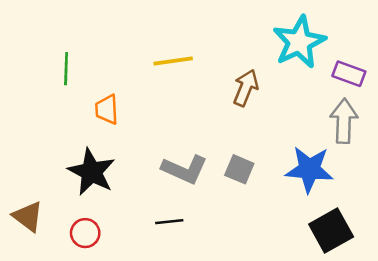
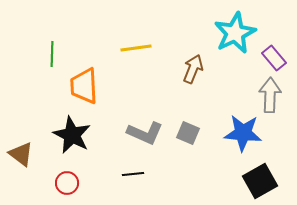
purple rectangle: (349, 74) -> (274, 58), turned 30
orange trapezoid: (107, 109) -> (84, 86), size x1.5
brown triangle: (28, 216) -> (21, 154), moved

